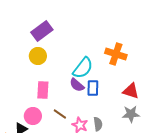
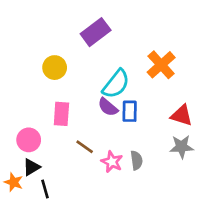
purple rectangle: (42, 31) -> (96, 32), moved
orange cross: (116, 54) -> (161, 65), turned 30
pink circle: (33, 116) -> (29, 140), moved

